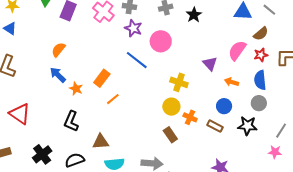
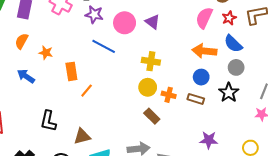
orange semicircle: (58, 50) -> (22, 41), moved
purple triangle: (210, 64) -> (153, 22), moved
orange rectangle: (102, 78) -> (71, 71), turned -36
blue semicircle: (260, 80) -> (233, 44), turned -30
orange arrow: (232, 82) -> (204, 51), size x1.6
orange star: (76, 89) -> (46, 53), moved
black star: (247, 126) -> (229, 93), turned -30

